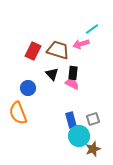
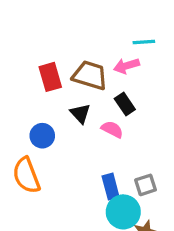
cyan line: (92, 29) -> (144, 42), turned 32
red rectangle: (33, 51) -> (50, 77), turned -42
black rectangle: (73, 73) -> (125, 104), moved, turned -40

